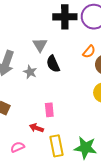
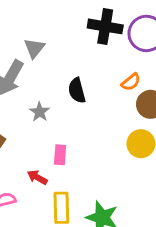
gray triangle: (40, 45) -> (34, 48), moved
gray star: (30, 72) -> (40, 112), moved

